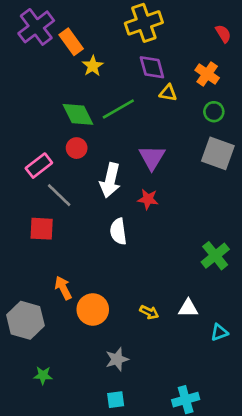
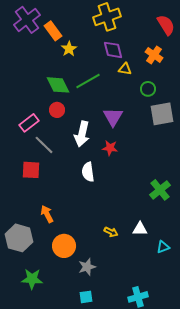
red semicircle: (223, 34) -> (166, 25), size x1.5
green circle: (214, 112) -> (148, 89), moved
gray square: (218, 153) -> (162, 114), turned -30
orange circle: (93, 309) -> (64, 246), moved
green star: (43, 375) -> (32, 279), size x1.5

